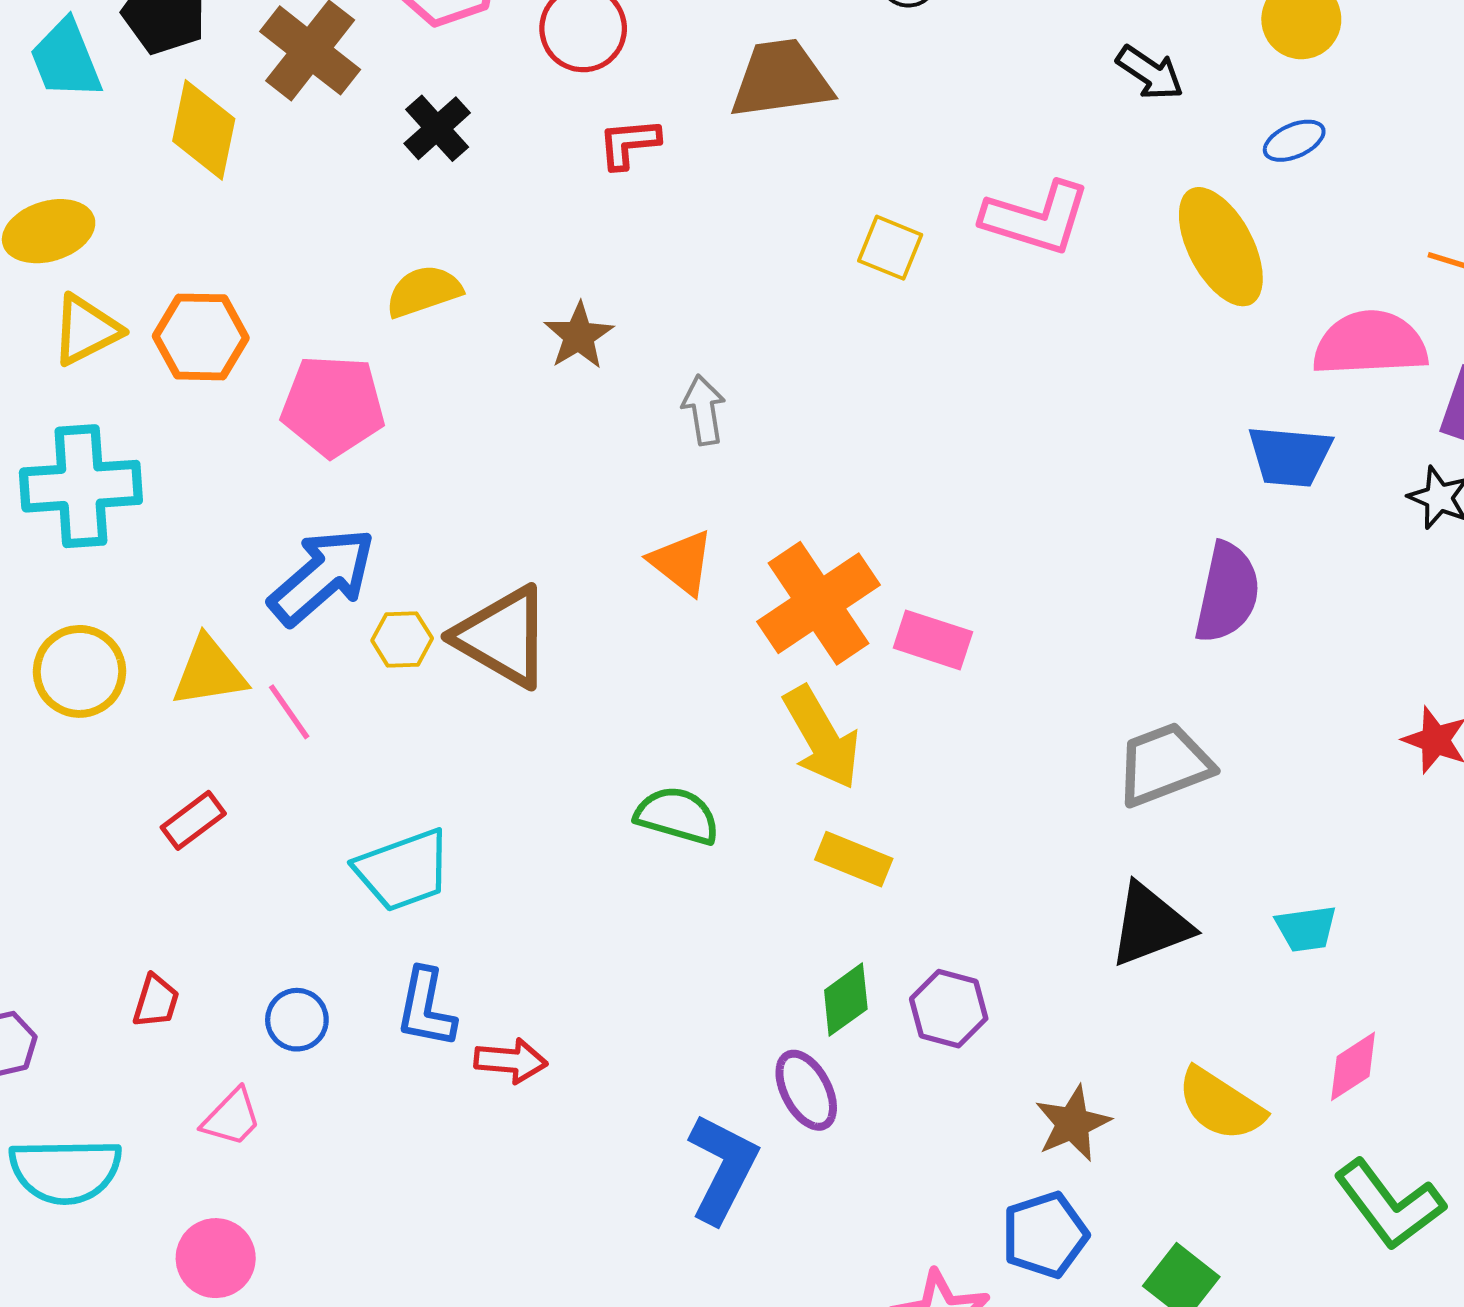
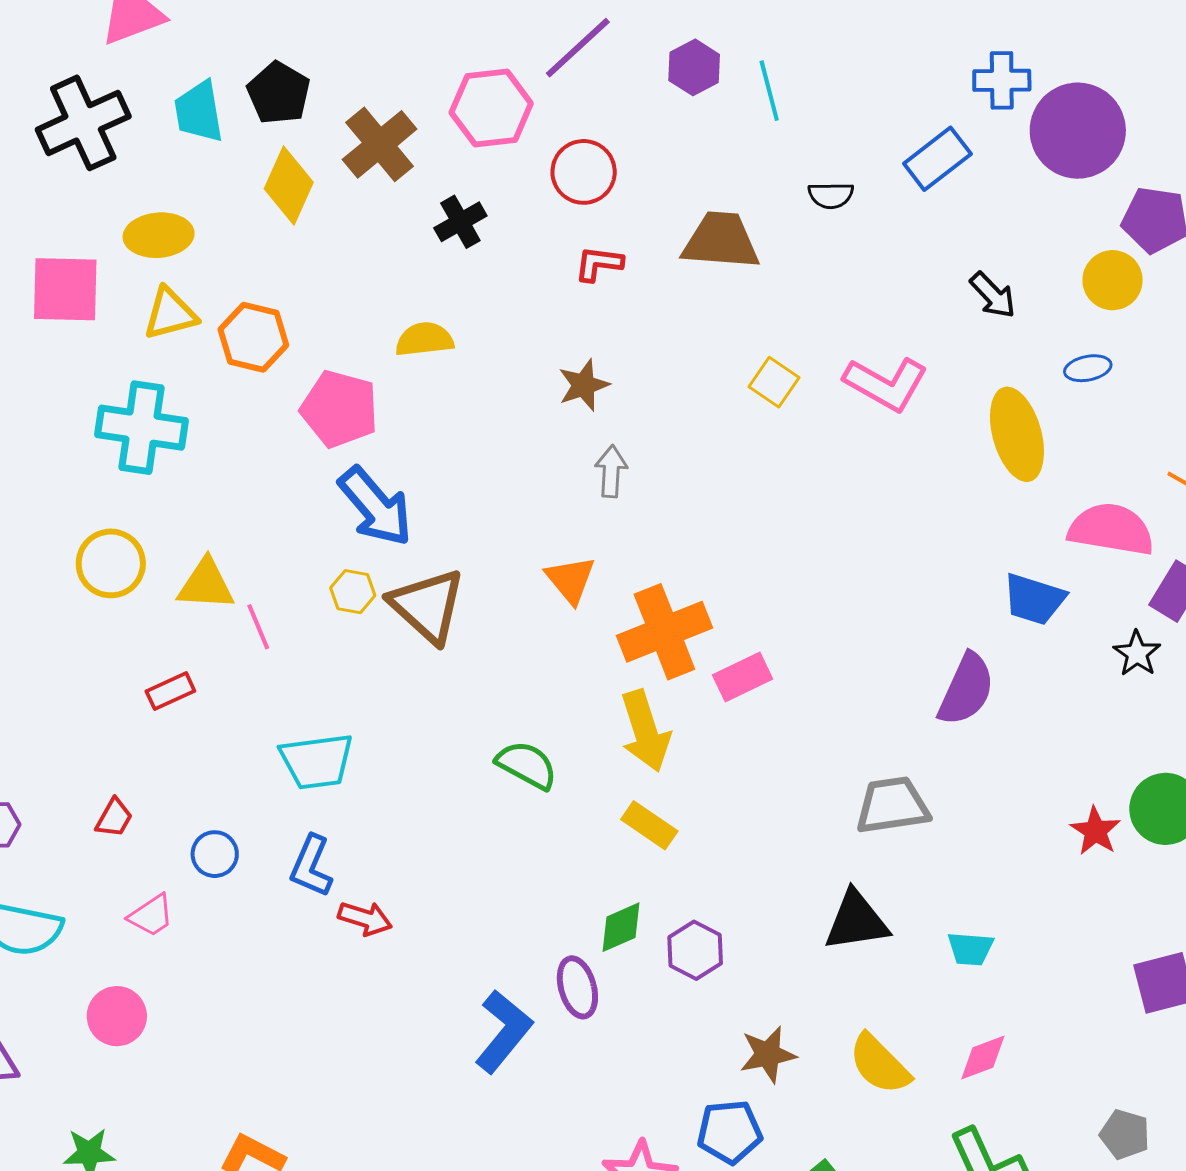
brown star: (579, 336) -> (584, 385), moved
blue arrow: (322, 576) -> (375, 506), moved, turned 78
pink rectangle: (933, 640) -> (743, 677), turned -56

